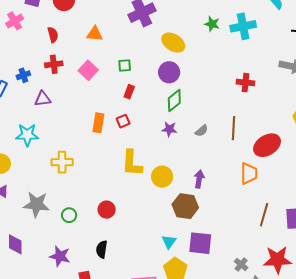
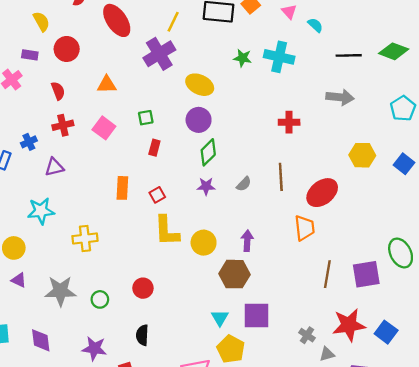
cyan cross: (243, 26) -> (279, 57), turned 30
red square: (123, 121) -> (157, 195), moved

